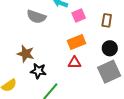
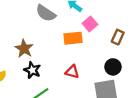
pink square: (79, 15) -> (90, 24), turned -32
orange rectangle: (76, 42) -> (73, 38), moved

